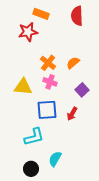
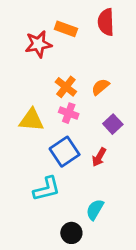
orange rectangle: (41, 14) -> (66, 29), moved
blue square: (47, 110) -> (65, 152), turned -30
cyan semicircle: (55, 159) -> (95, 210), moved
black circle: (31, 169) -> (71, 233), moved

